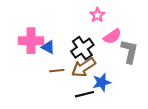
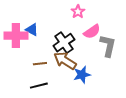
blue triangle: (48, 47) -> (32, 30), moved
brown arrow: (83, 67) -> (65, 61), turned 65
black line: (85, 94) -> (39, 86), moved

